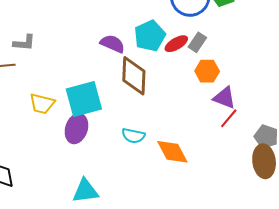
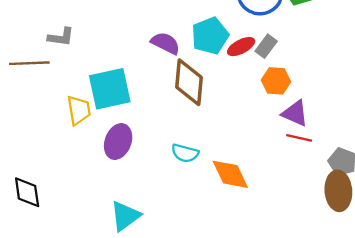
cyan square: (84, 99) -> (110, 89), moved
yellow trapezoid: (42, 104) -> (79, 110), turned -116
red line: (229, 118) -> (299, 138), turned 60
cyan triangle: (85, 191) -> (125, 216), turned -32

